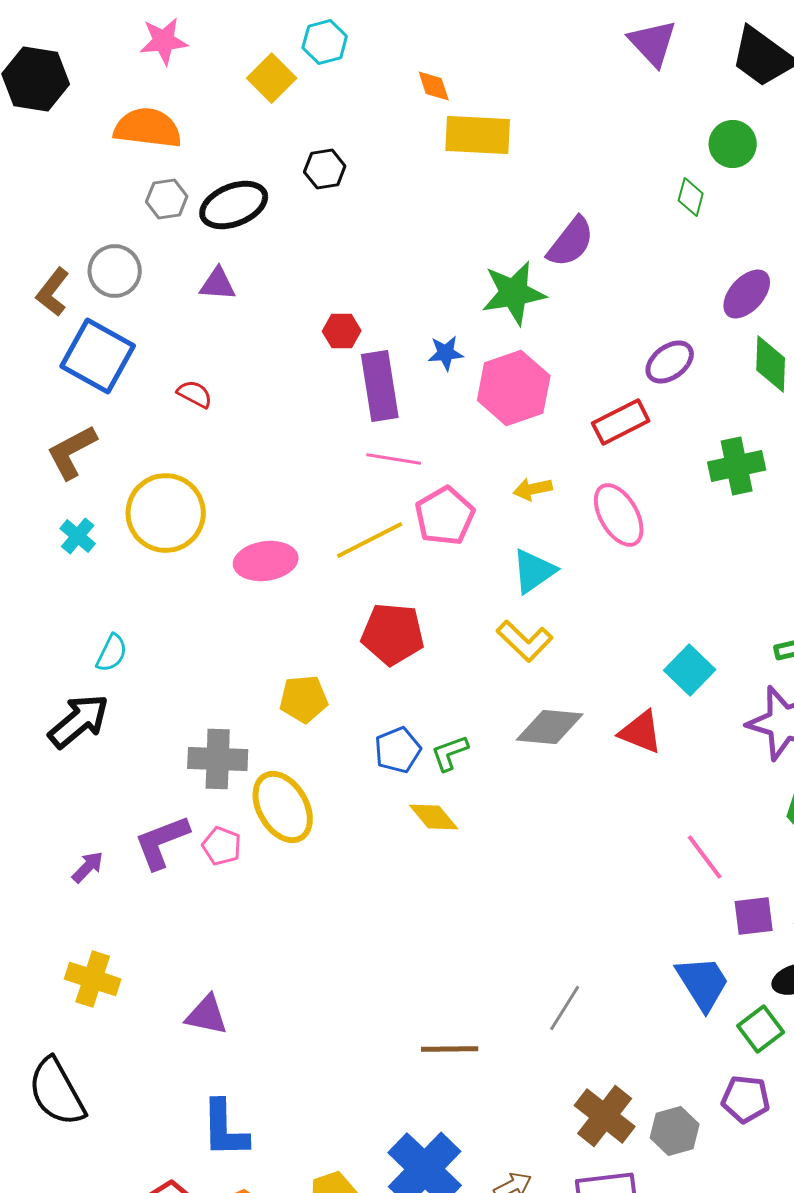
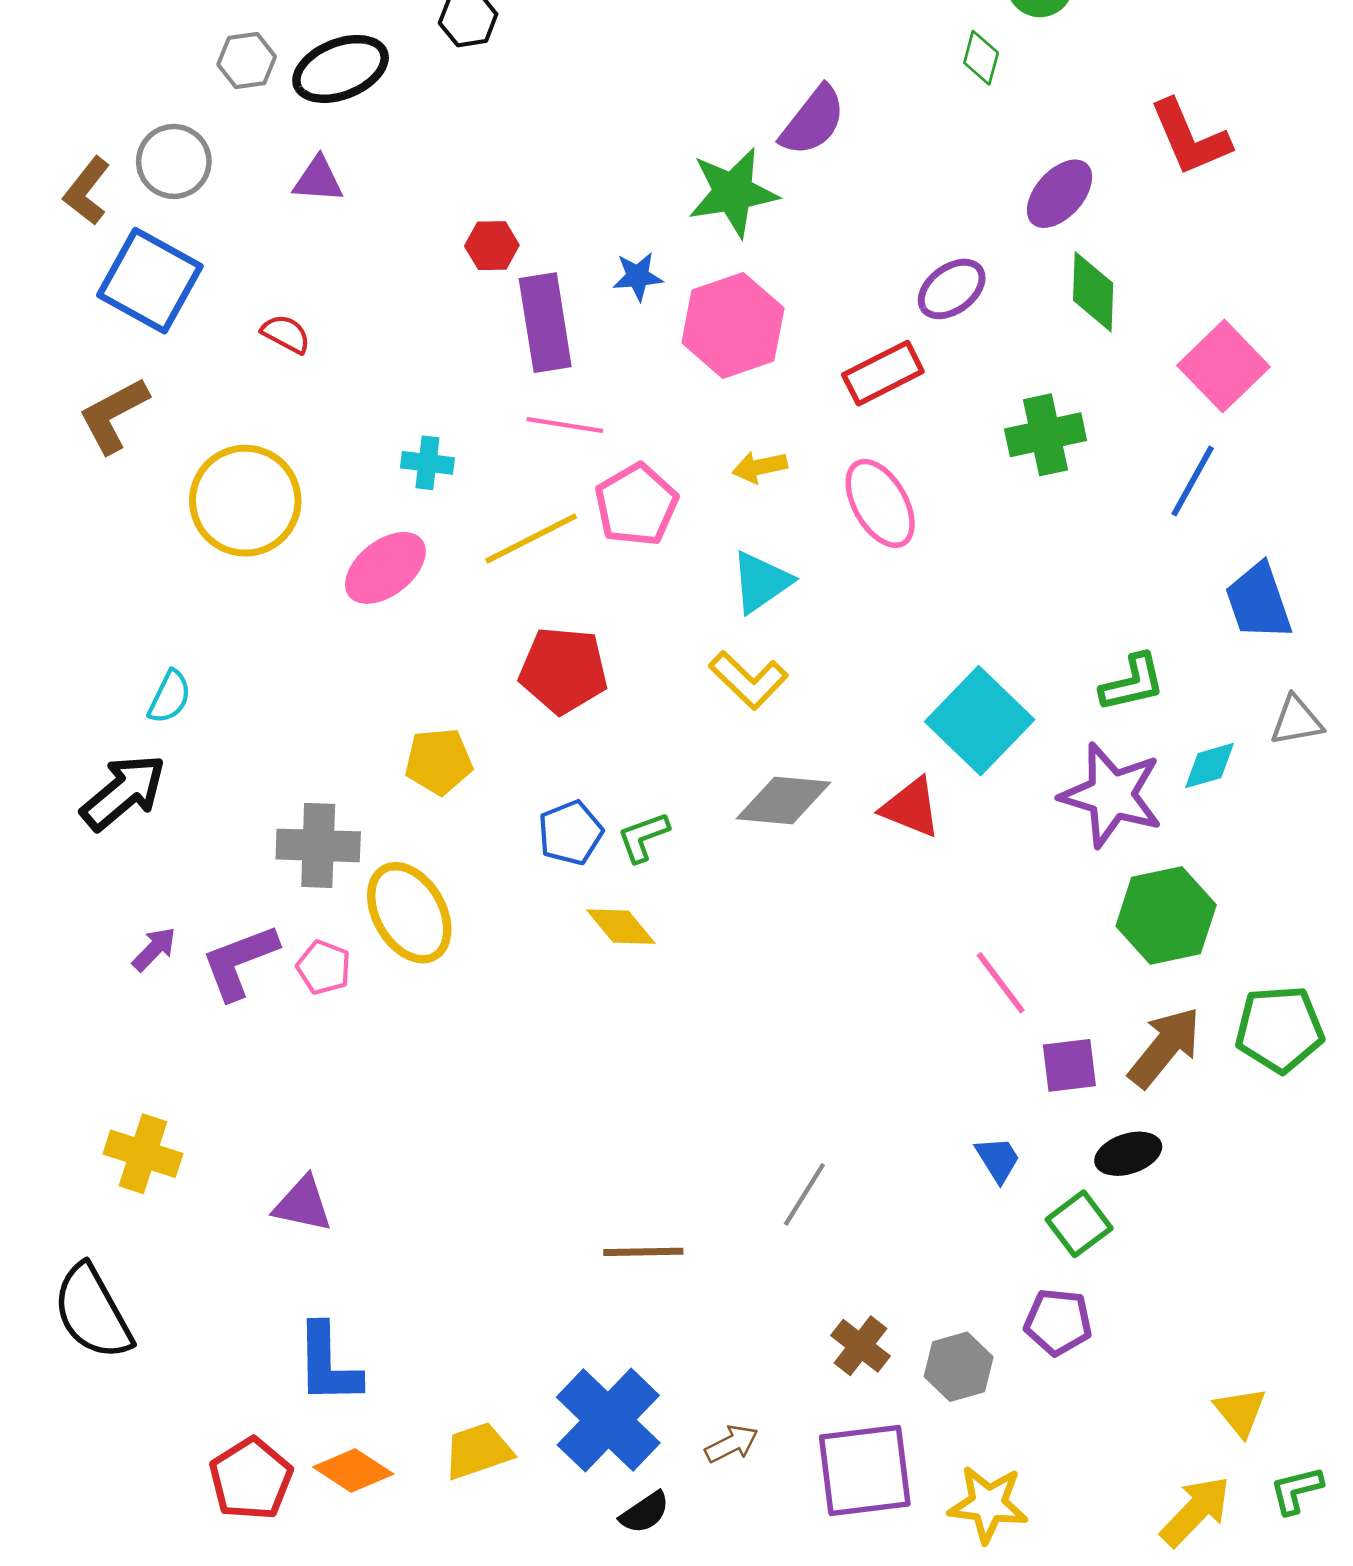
cyan cross: (78, 536) -> (427, 463), moved, turned -33
pink ellipse: (266, 561) -> (385, 568), turned -30
cyan square: (690, 670) -> (980, 721), size x1.5
purple arrow: (88, 867) -> (154, 949), moved
blue trapezoid: (703, 983) -> (998, 1159), size x0.6
brown cross: (605, 1116) -> (861, 1346), size x0.7

